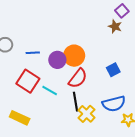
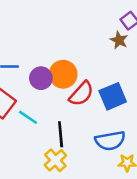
blue square: (113, 70) -> (113, 96), size x1.5
red semicircle: (78, 78) -> (81, 94), moved
yellow cross: (87, 114) -> (55, 160), moved

